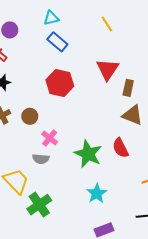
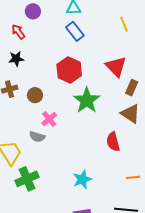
red triangle: (108, 69) -> (116, 67), turned -30
green star: (88, 154) -> (87, 100), moved

